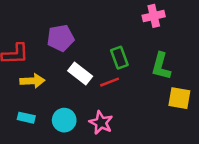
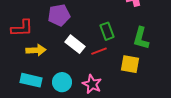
yellow square: (179, 98) -> (130, 64), moved
cyan rectangle: (26, 118) -> (31, 80), size x1.5

